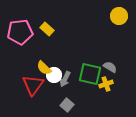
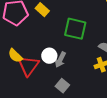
yellow semicircle: (44, 68) -> (15, 56), moved
green square: (90, 74) -> (75, 29), moved

